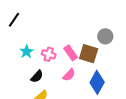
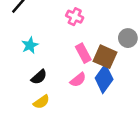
pink cross: (49, 54) -> (75, 17), moved
blue diamond: (97, 82) -> (104, 79), moved

